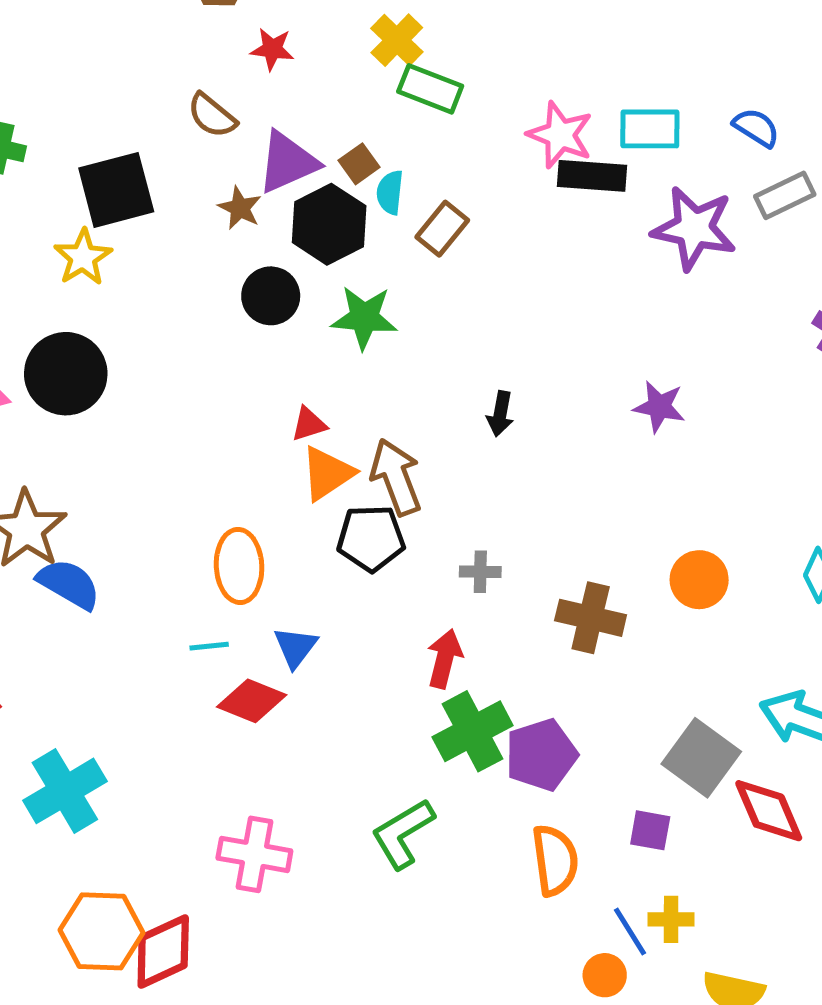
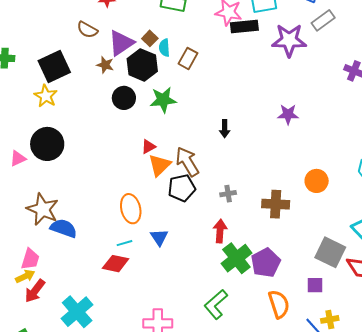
red diamond: (252, 701) -> (116, 264), moved

